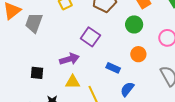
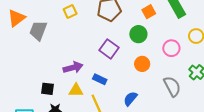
purple square: (90, 37) -> (109, 49), moved
blue rectangle: (113, 68) -> (100, 79), moved
black square: (37, 73) -> (47, 89), moved

